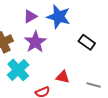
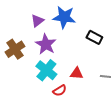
cyan cross: (18, 70) -> (46, 70), moved

